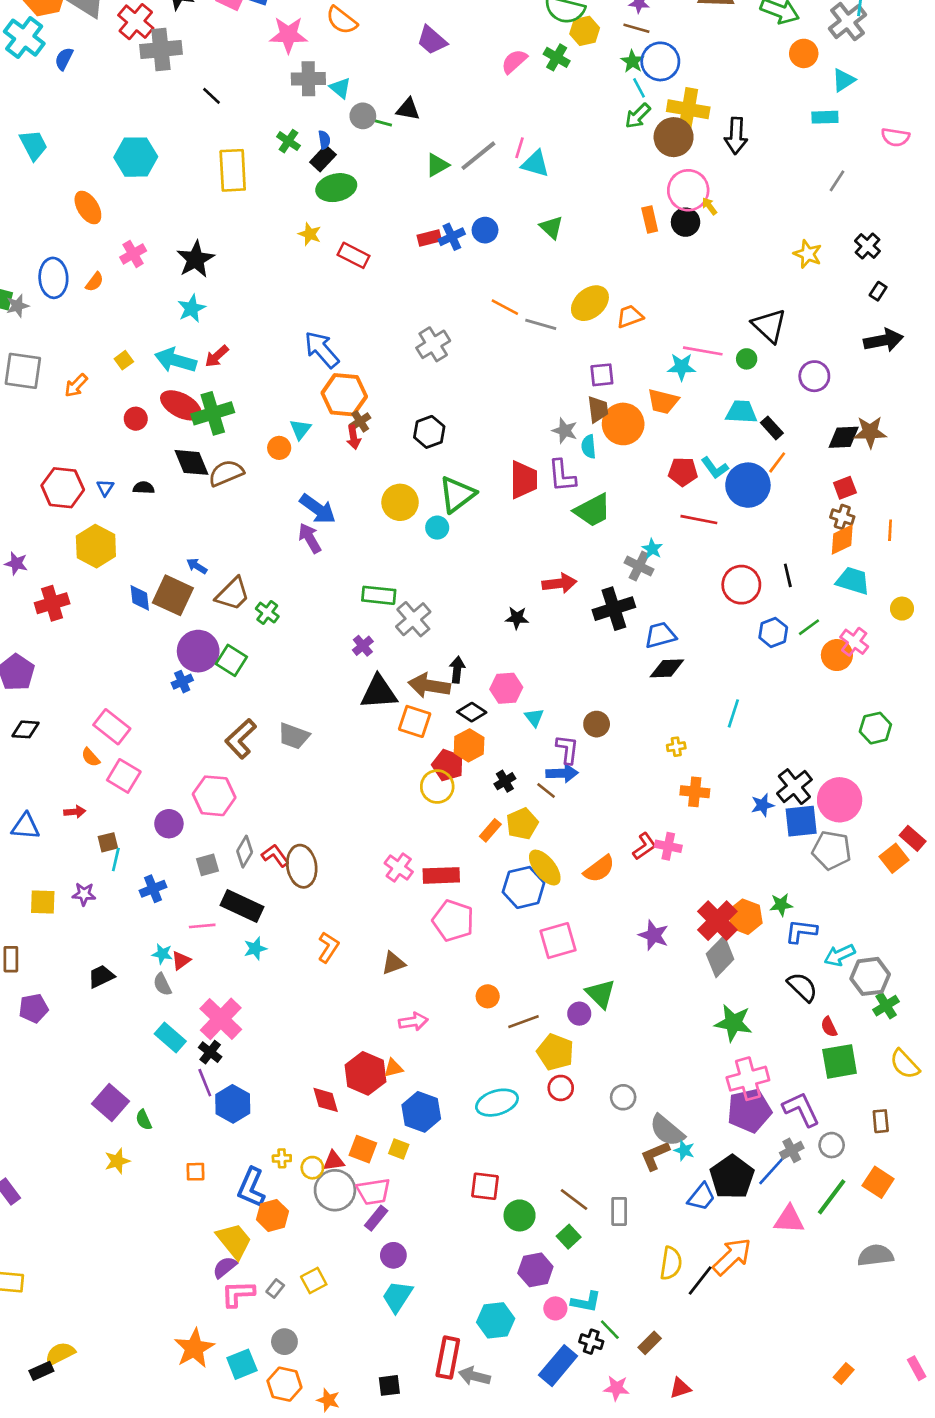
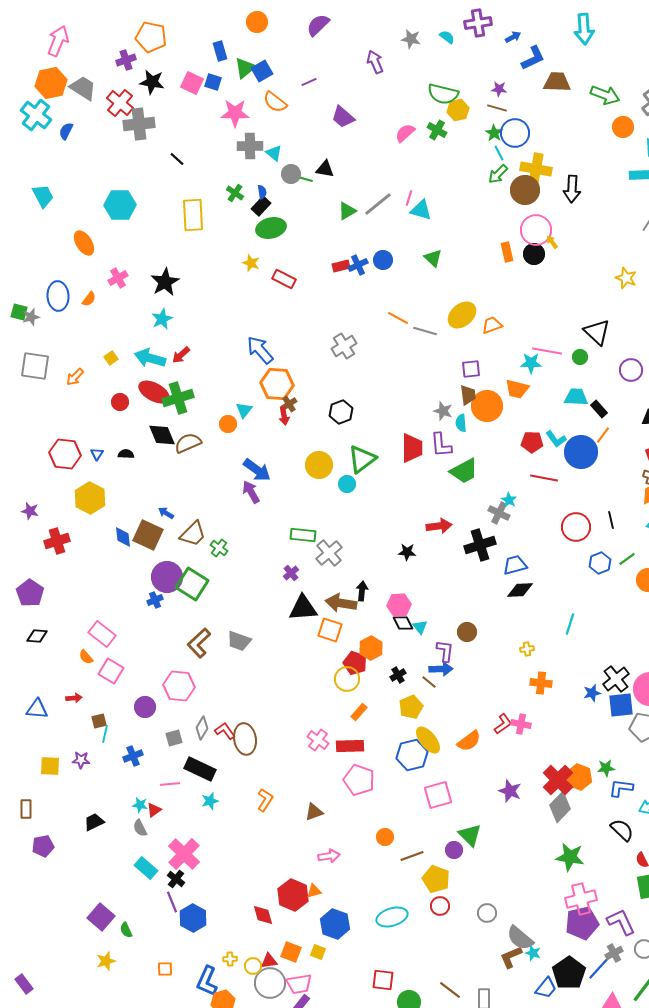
green square: (231, 660) -> (192, 584), size x1.4
black diamond: (472, 712) -> (403, 623), moved, turned 30
orange rectangle: (490, 830) -> (359, 712), moved

